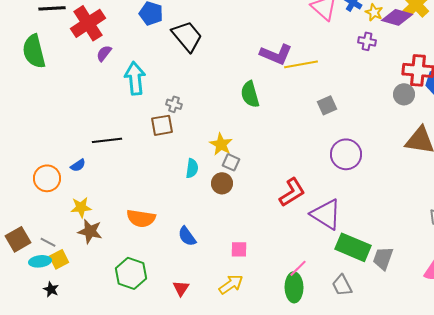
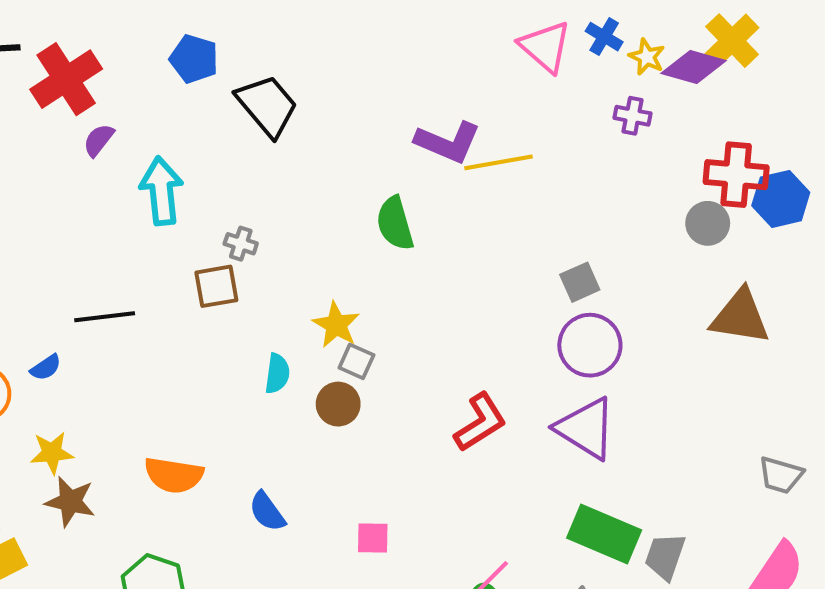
gray square: (327, 105) -> (580, 282), moved
purple triangle: (326, 214) -> (586, 428), moved

